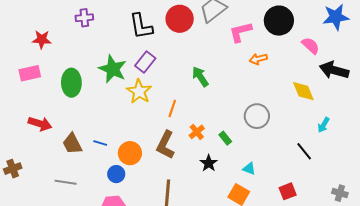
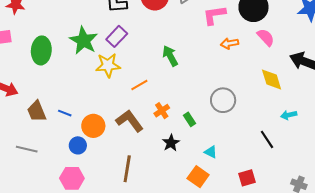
pink semicircle: (311, 46) -> (266, 37), moved
yellow star: (139, 91) -> (108, 65), turned 30
orange line: (172, 108) -> (139, 85), turned 36
cyan arrow: (324, 125) -> (289, 115), turned 42
brown L-shape: (165, 145) -> (129, 121), turned 112

